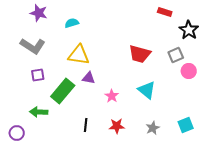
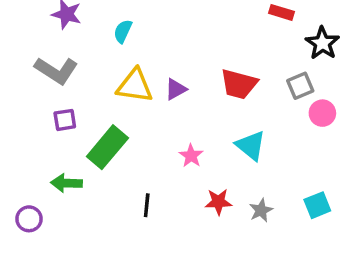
cyan semicircle: (72, 23) -> (123, 31), turned -48
purple triangle: (89, 78) -> (176, 89), moved, turned -40
red star: (117, 126) -> (218, 202), moved

